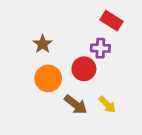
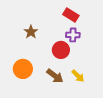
red rectangle: (111, 21) -> (71, 15), moved
orange circle: (48, 78) -> (23, 69), moved

